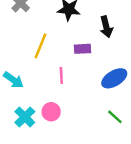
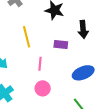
yellow line: (40, 46) -> (27, 37), turned -45
pink circle: (51, 112) -> (43, 88), moved

